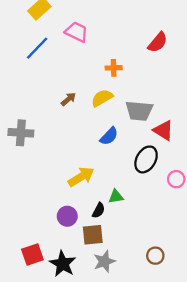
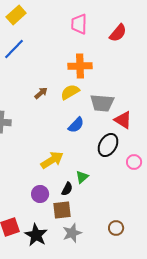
pink trapezoid: (77, 32) -> (79, 24), moved, turned -115
red semicircle: (158, 42) -> (118, 33), moved
orange cross: (114, 68) -> (80, 66), size x1.6
green triangle: (116, 197) -> (82, 177), turned -32

